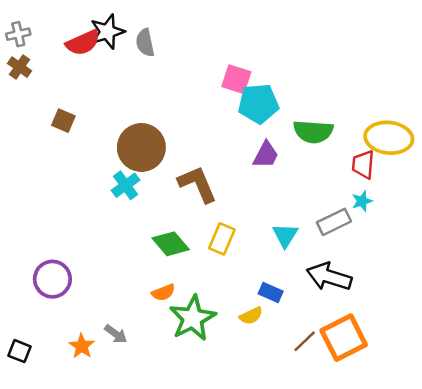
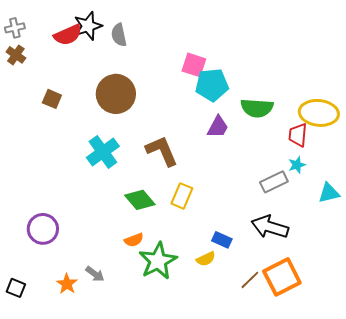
brown circle: (141, 147) -> (116, 94), moved
cyan cross: (126, 185) -> (103, 152), size x1.4
cyan triangle: (285, 235) -> (329, 193), moved, turned 45

